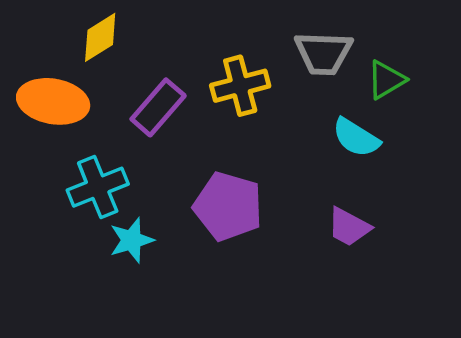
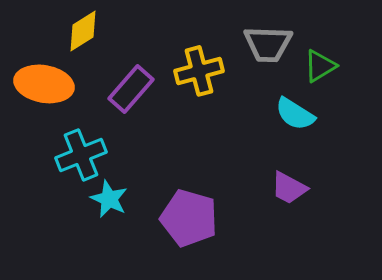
purple pentagon: (228, 206) -> (189, 218), moved
cyan star: (132, 240) -> (109, 199), turned -30

